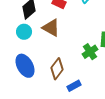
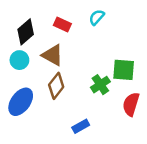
blue ellipse: (25, 66) -> (21, 102), turned 65
brown diamond: (57, 69) -> (56, 86), moved

